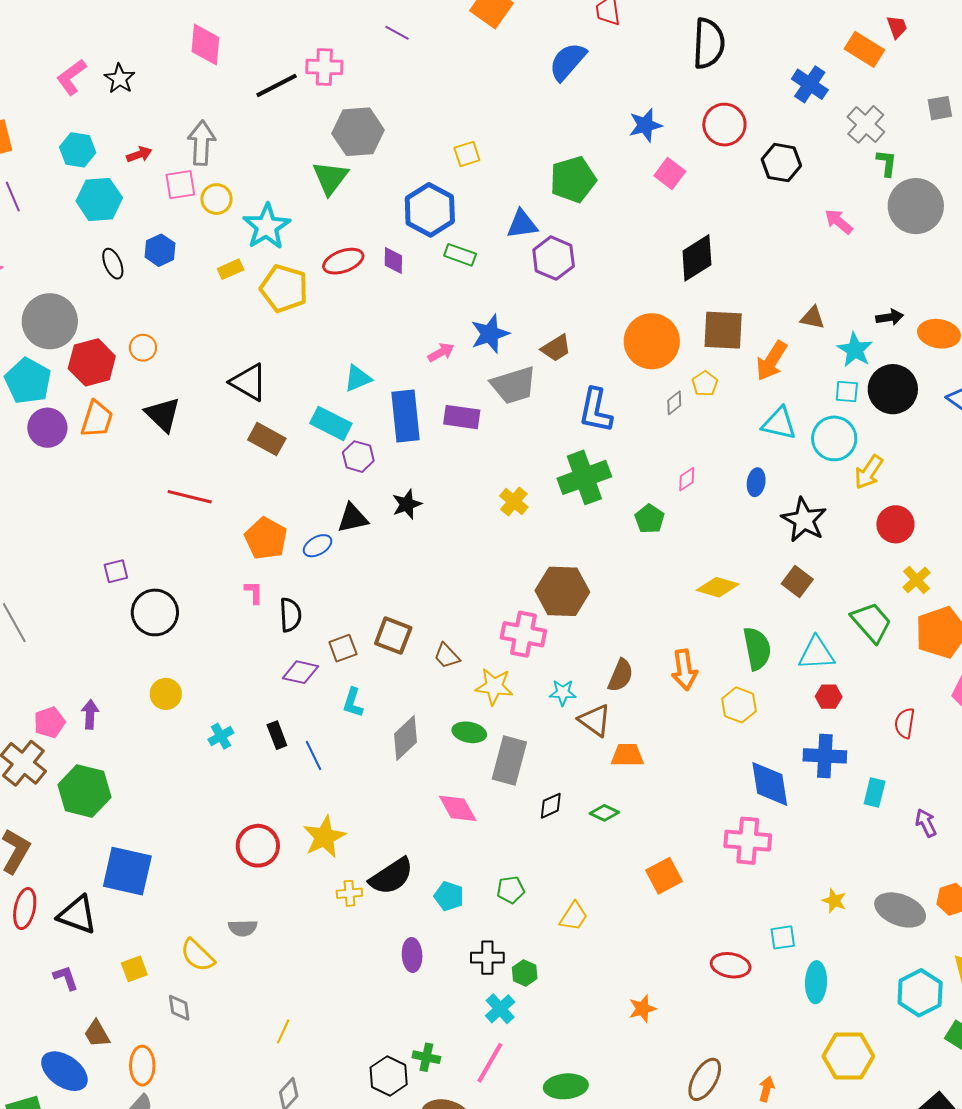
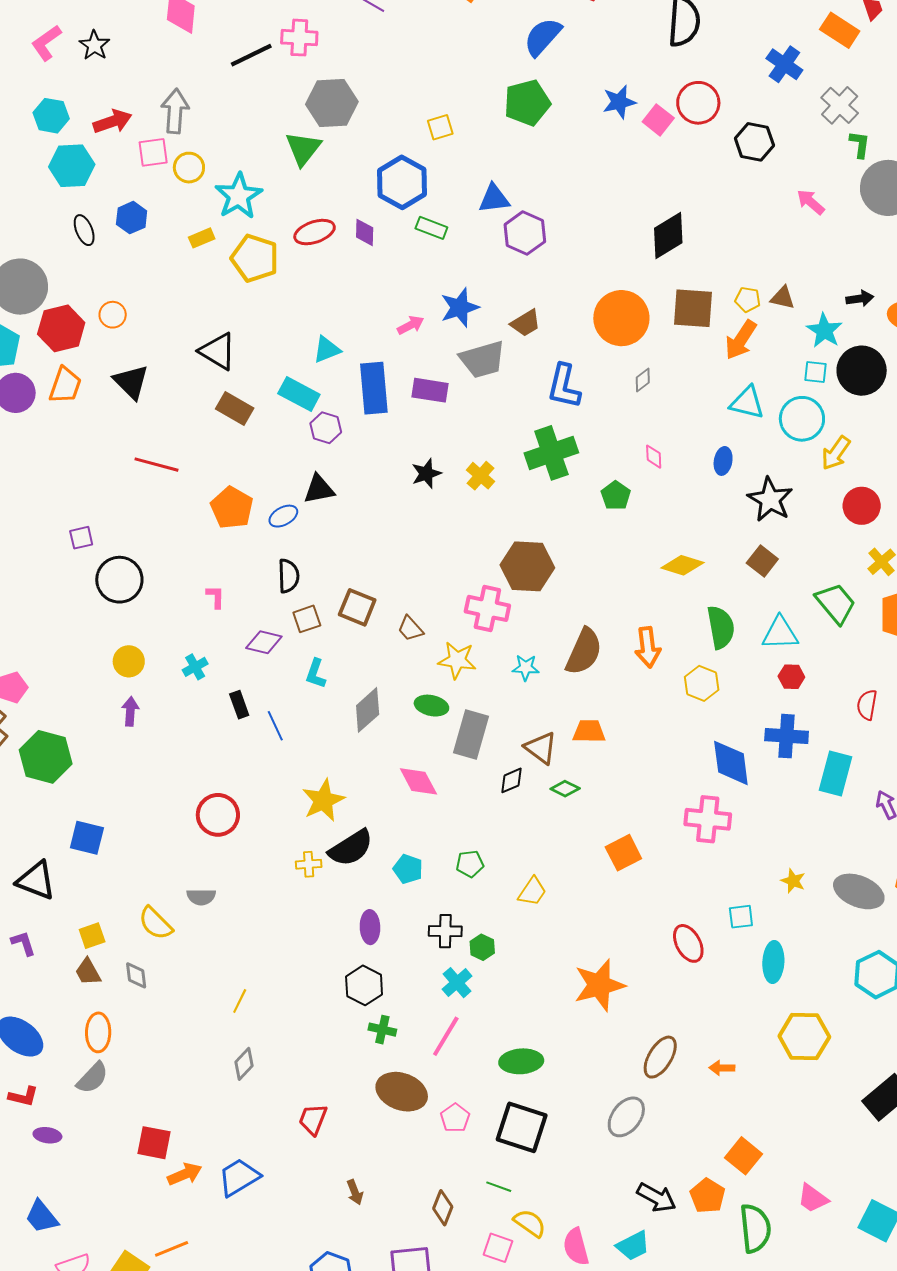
red arrow: (139, 154) -> (112, 121), size x1.5
pink square: (670, 174) -> (658, 120), moved
green pentagon: (573, 179) -> (527, 103), moved
yellow pentagon: (705, 384) -> (748, 299), moved, turned -30
pink diamond: (687, 479) -> (654, 457), turned -60
black star: (407, 504) -> (426, 474), moved
pink L-shape: (254, 592) -> (215, 597), moved
black semicircle: (290, 615) -> (288, 576), moved
brown semicircle: (621, 675) -> (584, 652), size x1.4
purple arrow: (90, 714) -> (130, 711), moved
brown triangle: (595, 720) -> (541, 748), moved
cyan cross: (221, 736) -> (195, 667), moved
cyan rectangle: (875, 792) -> (836, 774), size x1.5
yellow star: (324, 837) -> (323, 800), moved
blue square: (127, 871) -> (87, 838), size x0.7
red ellipse: (731, 965) -> (688, 943), turned 51
orange star: (642, 1009) -> (599, 985), size x1.8
brown trapezoid: (97, 1034) -> (88, 972), moved
black hexagon: (389, 1076) -> (364, 985), moved
orange arrow: (767, 1089) -> (722, 1068), turned -105

